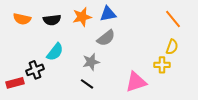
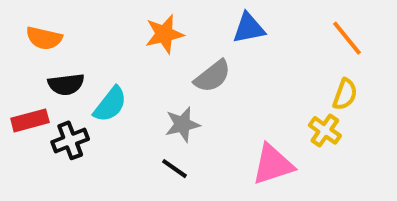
blue triangle: (108, 14) -> (249, 28), moved
black semicircle: (52, 20) -> (66, 84), moved
yellow cross: (162, 65) -> (325, 130), turned 35
red rectangle: (15, 83) -> (30, 120), moved

